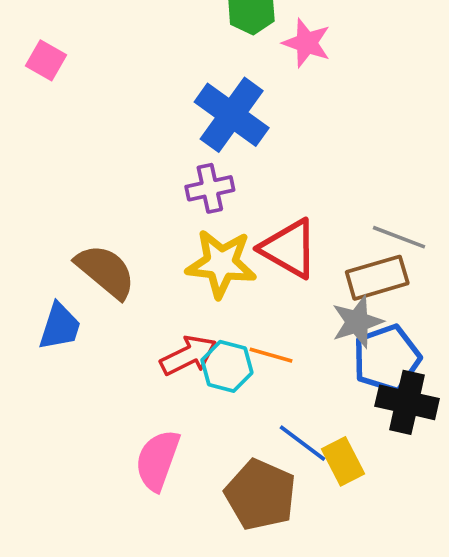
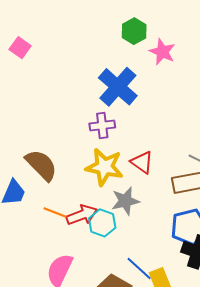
red triangle: (289, 249) -> (142, 162), size x0.7
gray star: (357, 322) -> (125, 201), moved
orange line: (271, 355) -> (55, 213), moved

